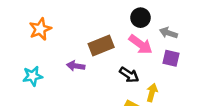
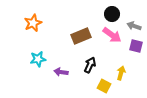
purple arrow: (76, 66) -> (61, 72), moved
black arrow: (129, 75) -> (90, 65), moved, turned -98
cyan star: (33, 76) -> (38, 59), moved

